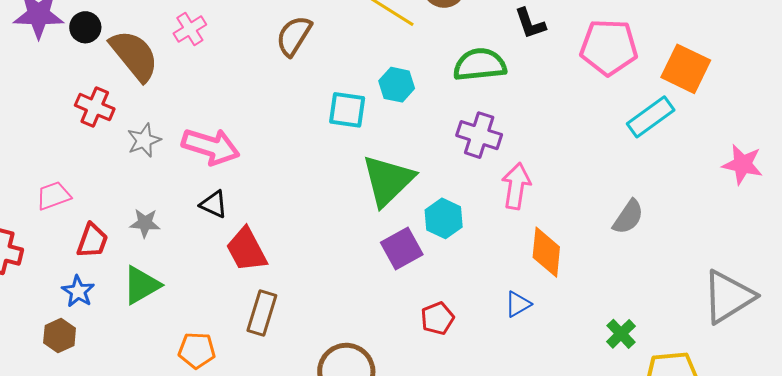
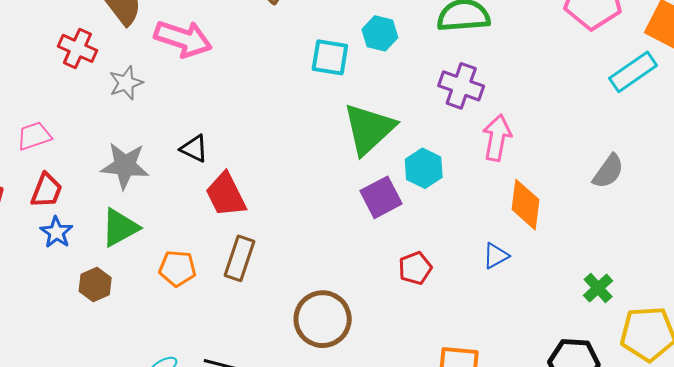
pink arrow: (211, 146) -> (183, 39), moved
gray star: (145, 223) -> (125, 166), size x1.6
red trapezoid: (92, 241) -> (46, 190), moved
brown hexagon: (60, 335) -> (95, 285), moved
orange pentagon: (197, 350) -> (177, 268), moved

